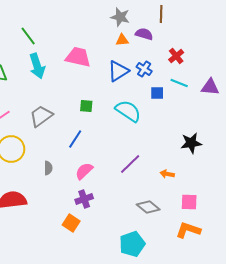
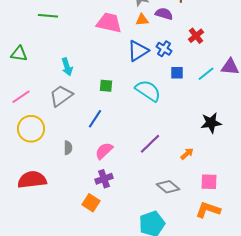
green line: (28, 36) -> (48, 16), turned -48
pink trapezoid: (78, 57) -> (109, 23), moved
cyan arrow: (37, 66) -> (67, 67), moved, size x0.7
cyan line: (179, 83) -> (206, 74), moved, turned -60
orange arrow: (167, 174) -> (187, 154), turned 128

